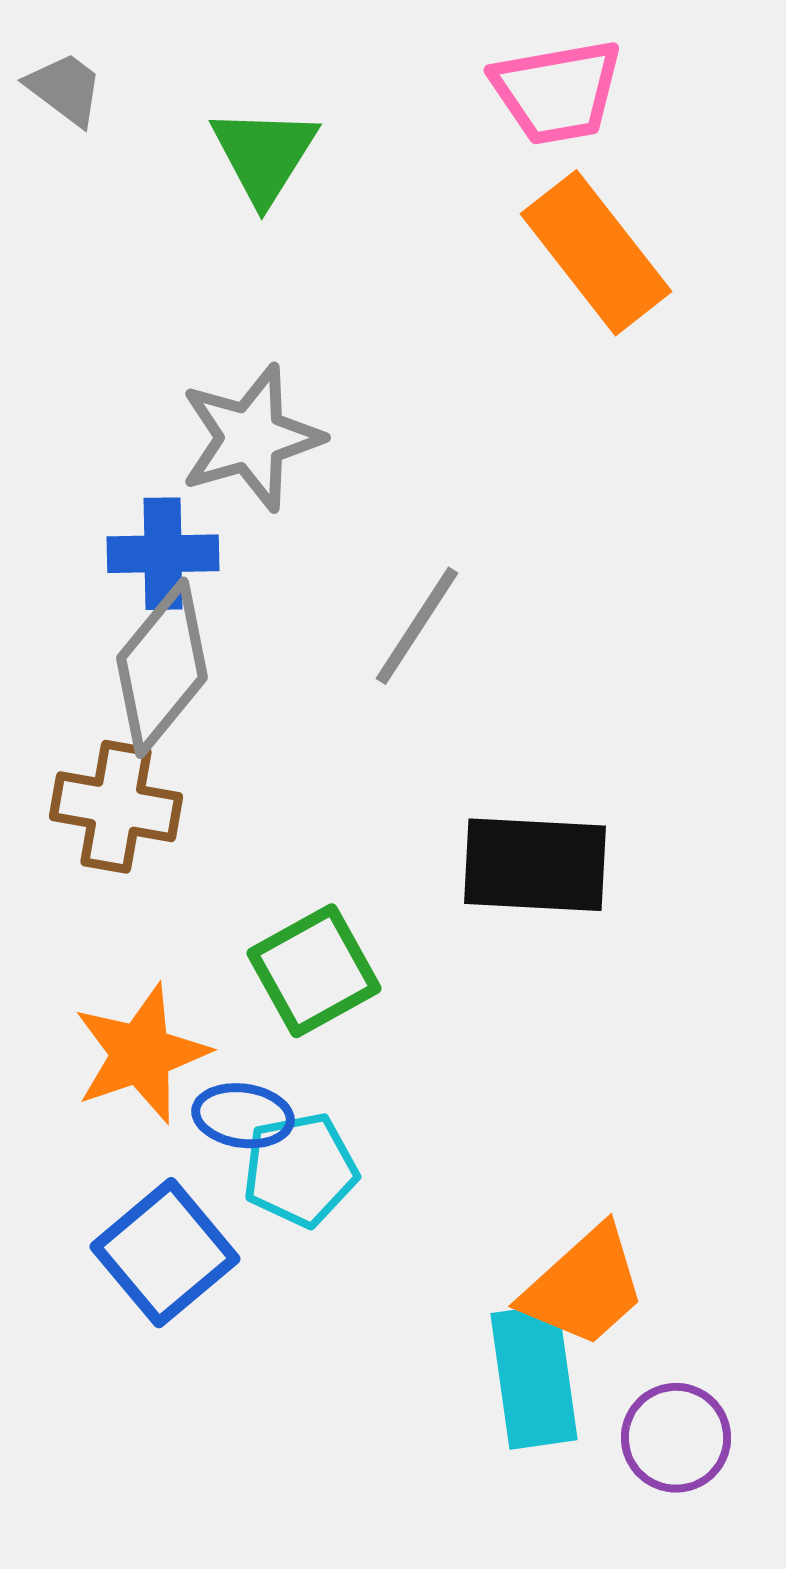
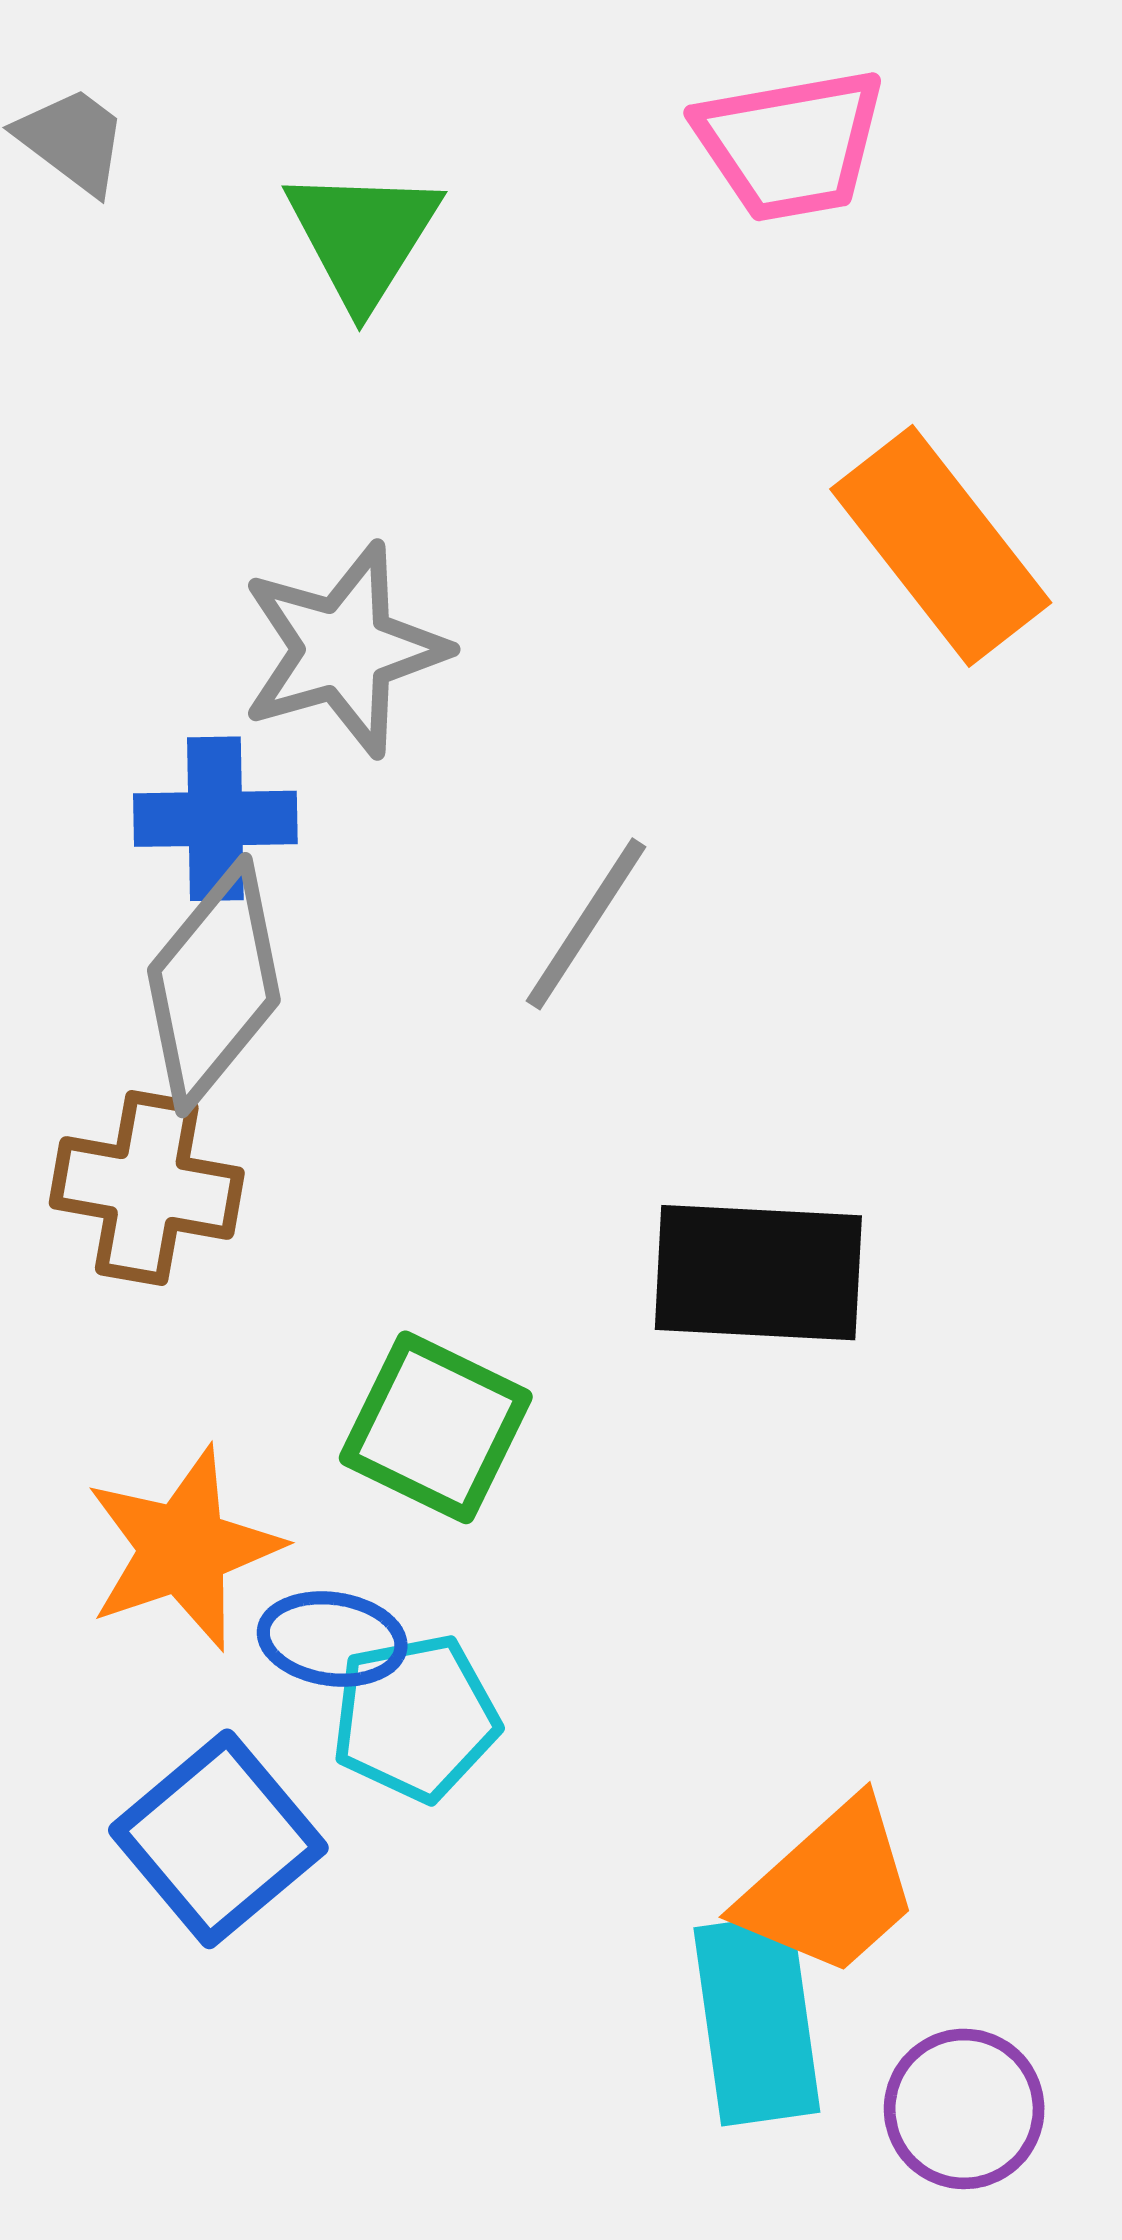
orange rectangle: (596, 253) -> (941, 546), moved
green square: (314, 971) -> (436, 1427), turned -35

